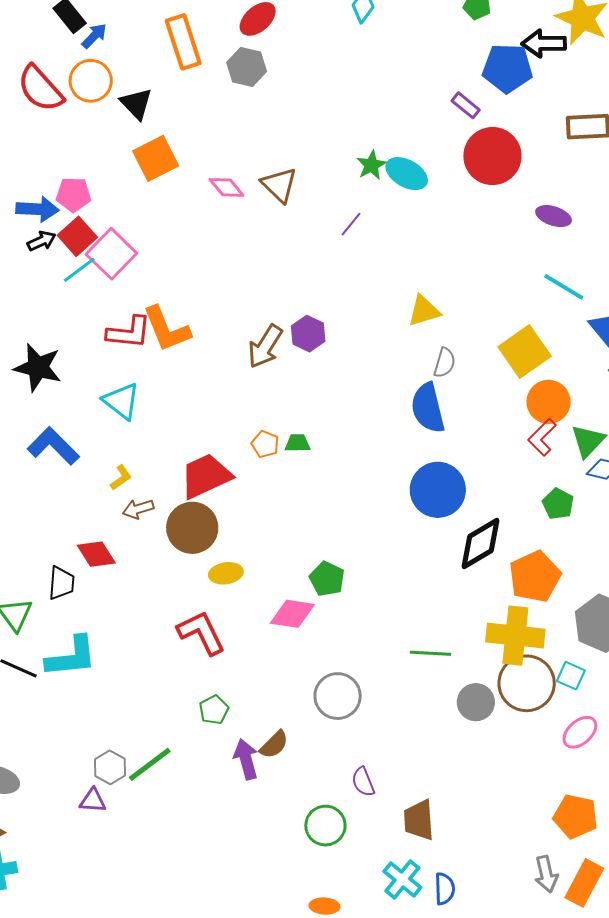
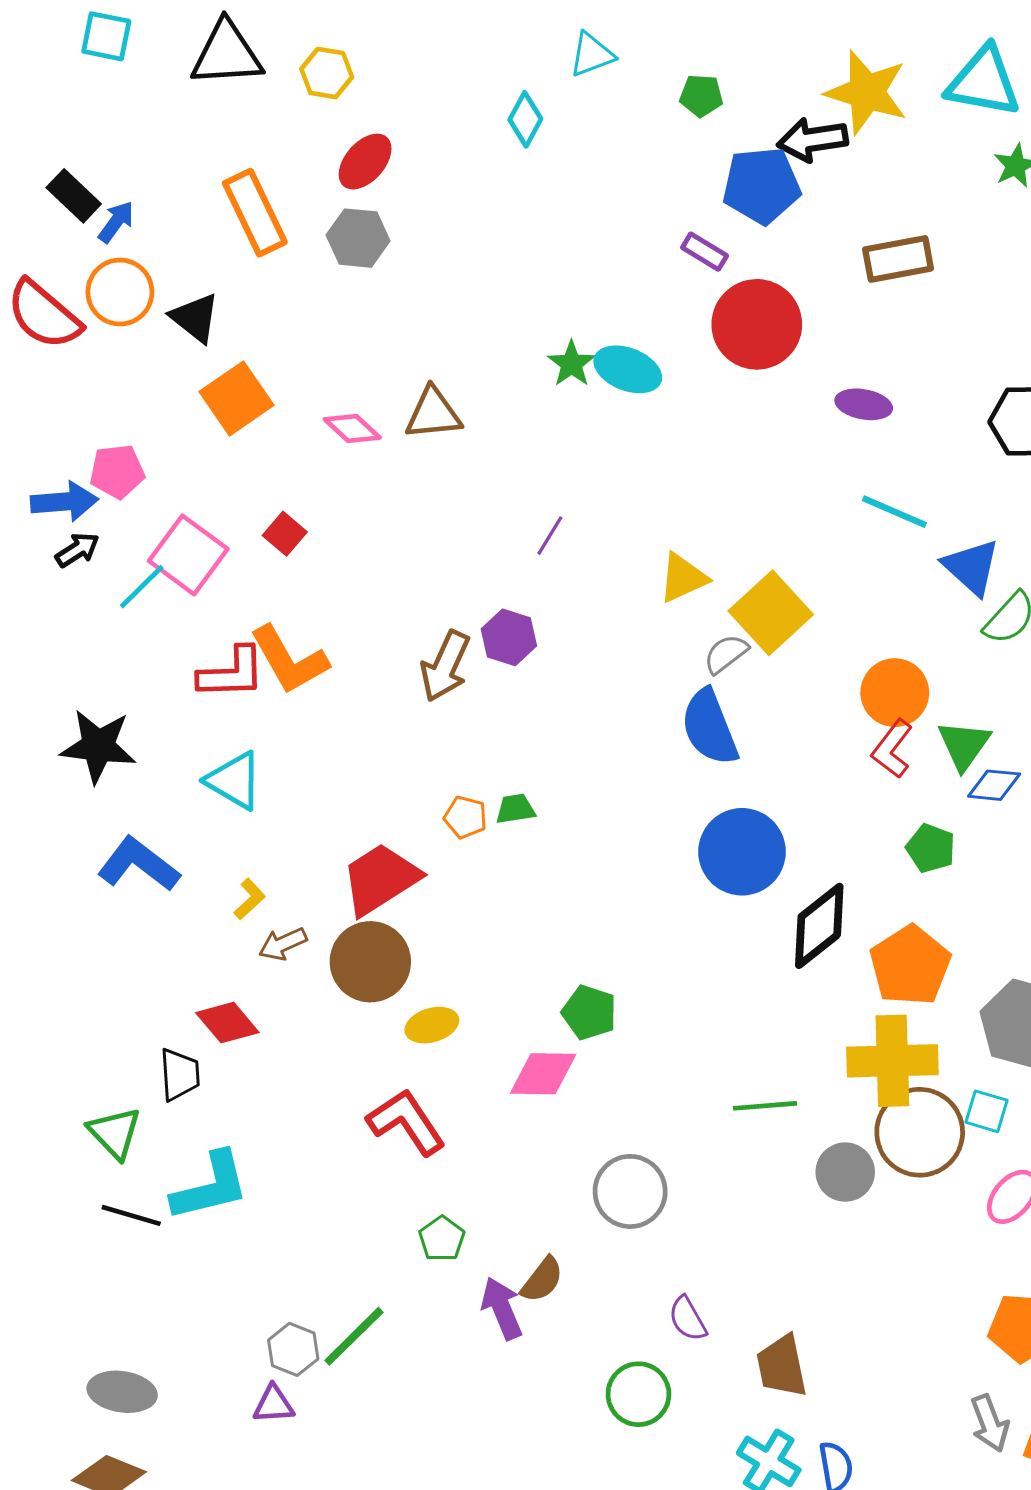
brown triangle: (279, 185) -> (433, 414), turned -42
purple line: (351, 224) -> (550, 536), moved
red square: (77, 236) -> (285, 534), moved, size x0.7
yellow square: (525, 351) -> (771, 613), moved
gray semicircle: (445, 363) -> (726, 654), turned -136

